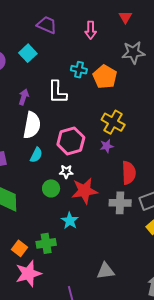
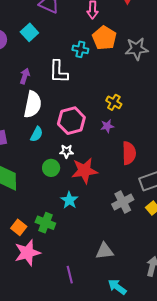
gray star: (133, 52) -> (137, 49), moved
orange pentagon: (105, 77) -> (104, 38), moved
yellow cross: (113, 122) -> (114, 102), size x0.7
gray cross: (120, 203) -> (123, 202), moved, turned -30
green cross: (46, 243) -> (45, 223), turned 30

